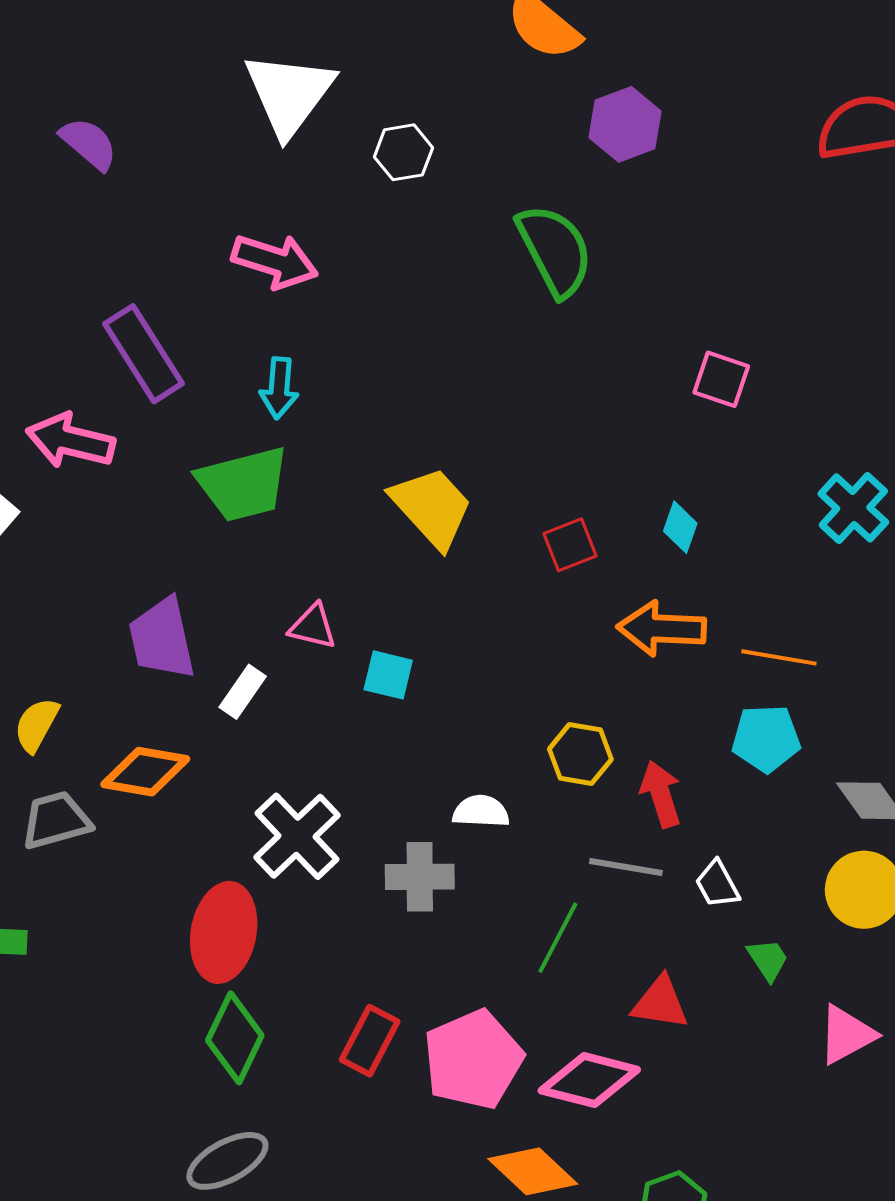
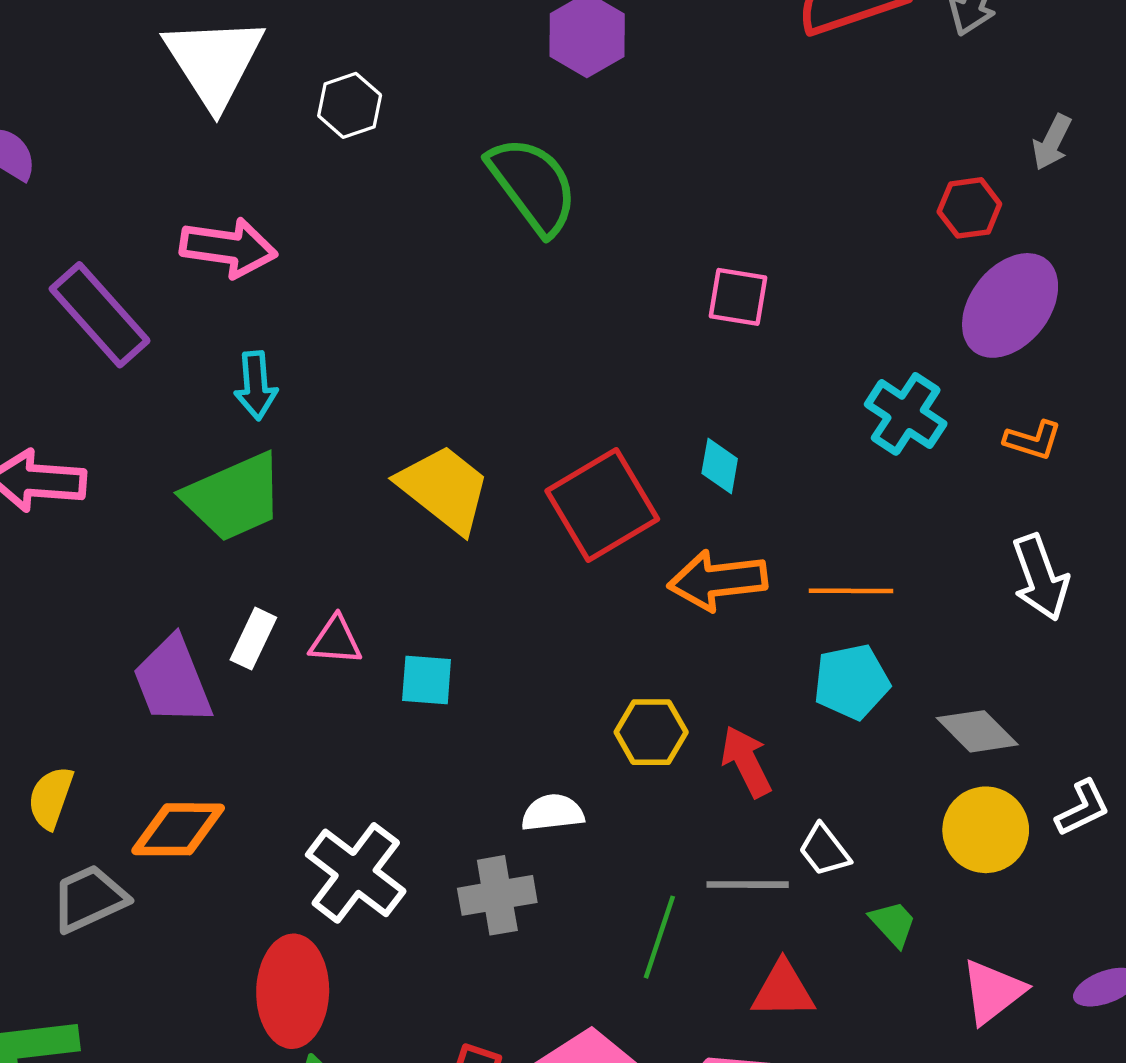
purple rectangle: (143, 354) -> (100, 315), moved
red square: (570, 545) -> (602, 505), size x1.8
white rectangle: (243, 692) -> (253, 639), moved
gray line: (626, 867) -> (748, 885), moved

